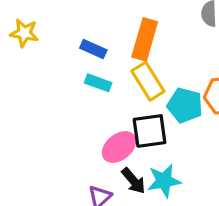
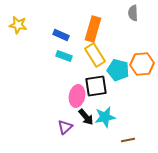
pink ellipse: (119, 147) -> (77, 96), turned -40

